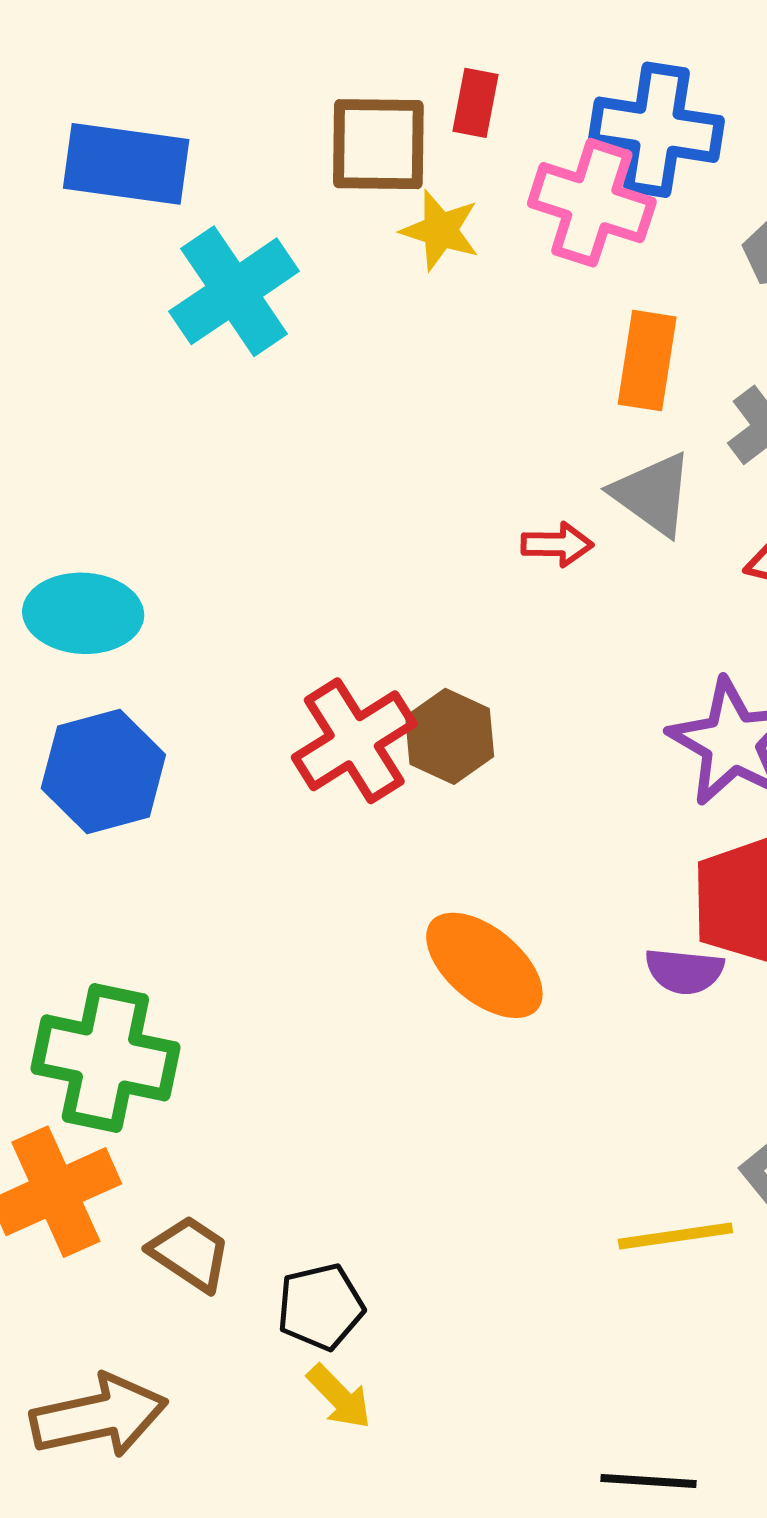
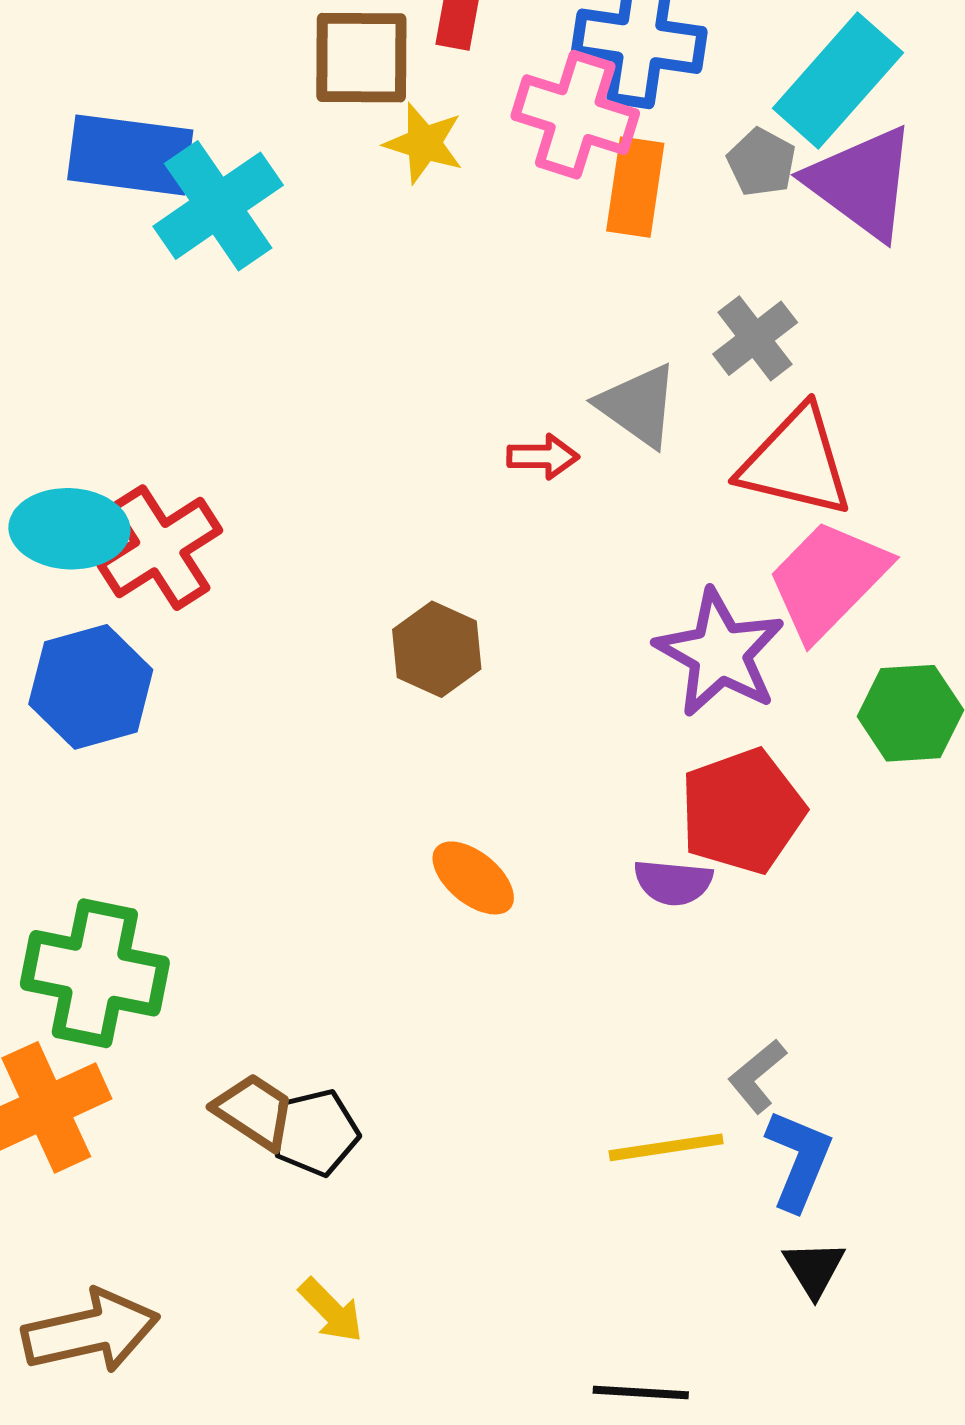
blue rectangle: (126, 164) -> (130, 155), moved
orange rectangle: (647, 361) -> (635, 187), moved
red cross: (354, 741) -> (160, 548), moved
orange ellipse: (484, 965) -> (473, 878), size x0.7
brown trapezoid: (190, 1253) -> (254, 1111), moved
black pentagon: (321, 1307) -> (315, 1133), moved

